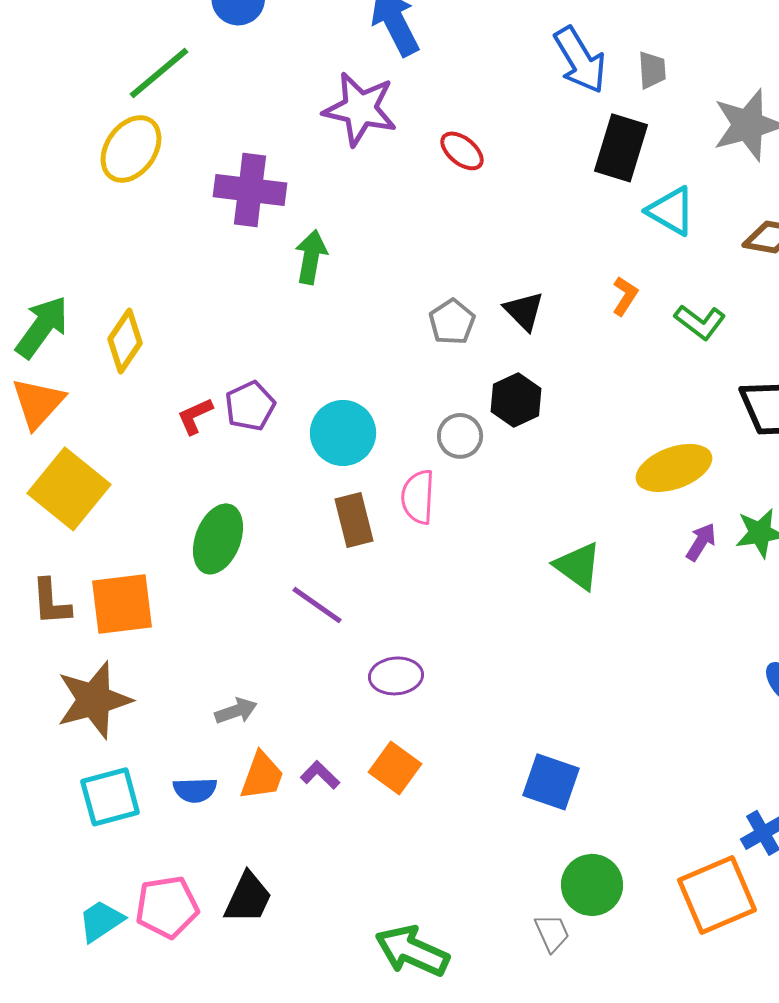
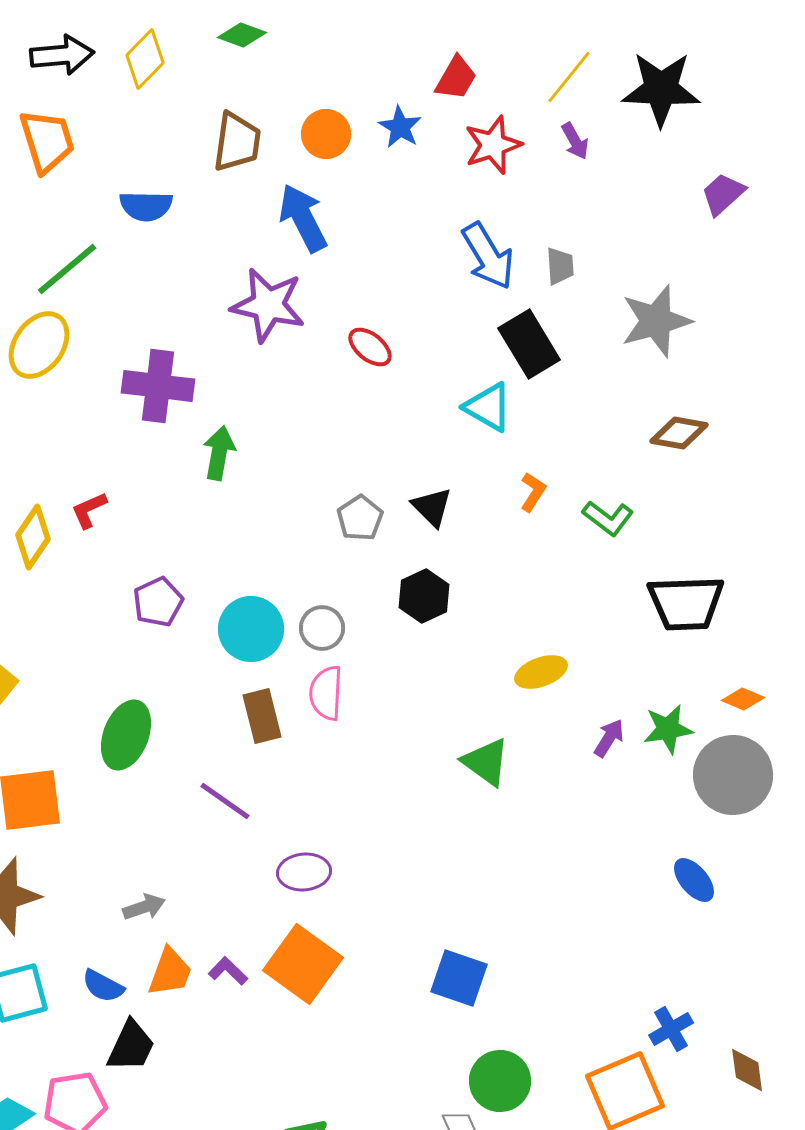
black rectangle: (621, 148) -> (529, 344), turned -48
cyan triangle: (671, 211) -> (488, 407), moved
red L-shape: (195, 416) -> (89, 510), moved
gray circle: (460, 436) -> (322, 628), moved
yellow ellipse: (674, 468) -> (541, 672), moved, size x0.7
orange square: (395, 768) -> (303, 964), size x1.5
blue semicircle: (195, 790) -> (103, 986), turned 30
black trapezoid: (248, 898) -> (131, 1046), moved

